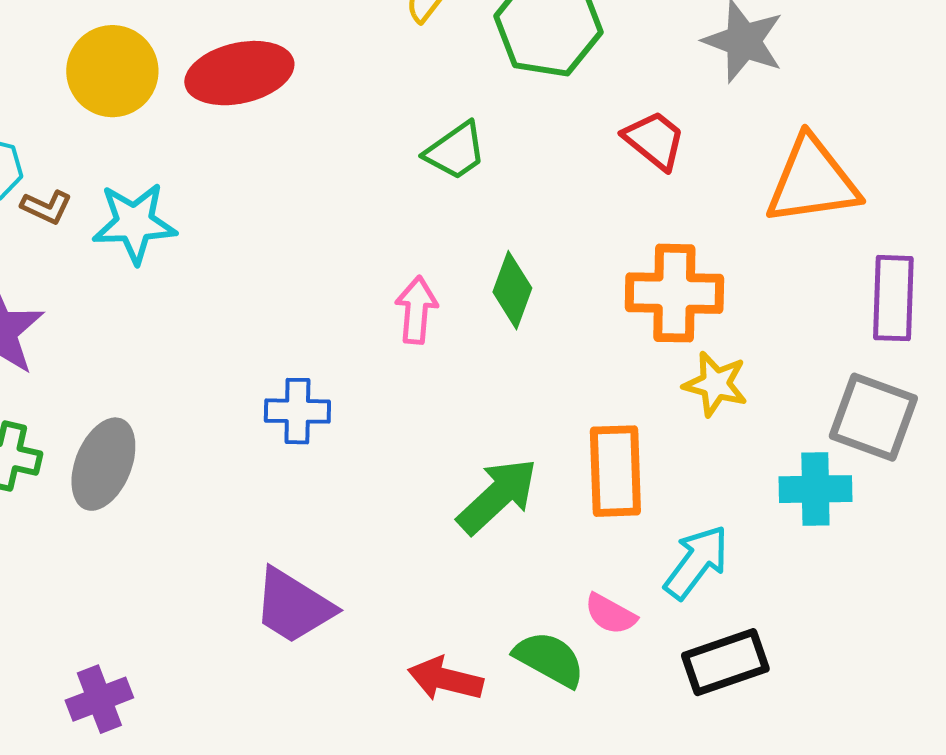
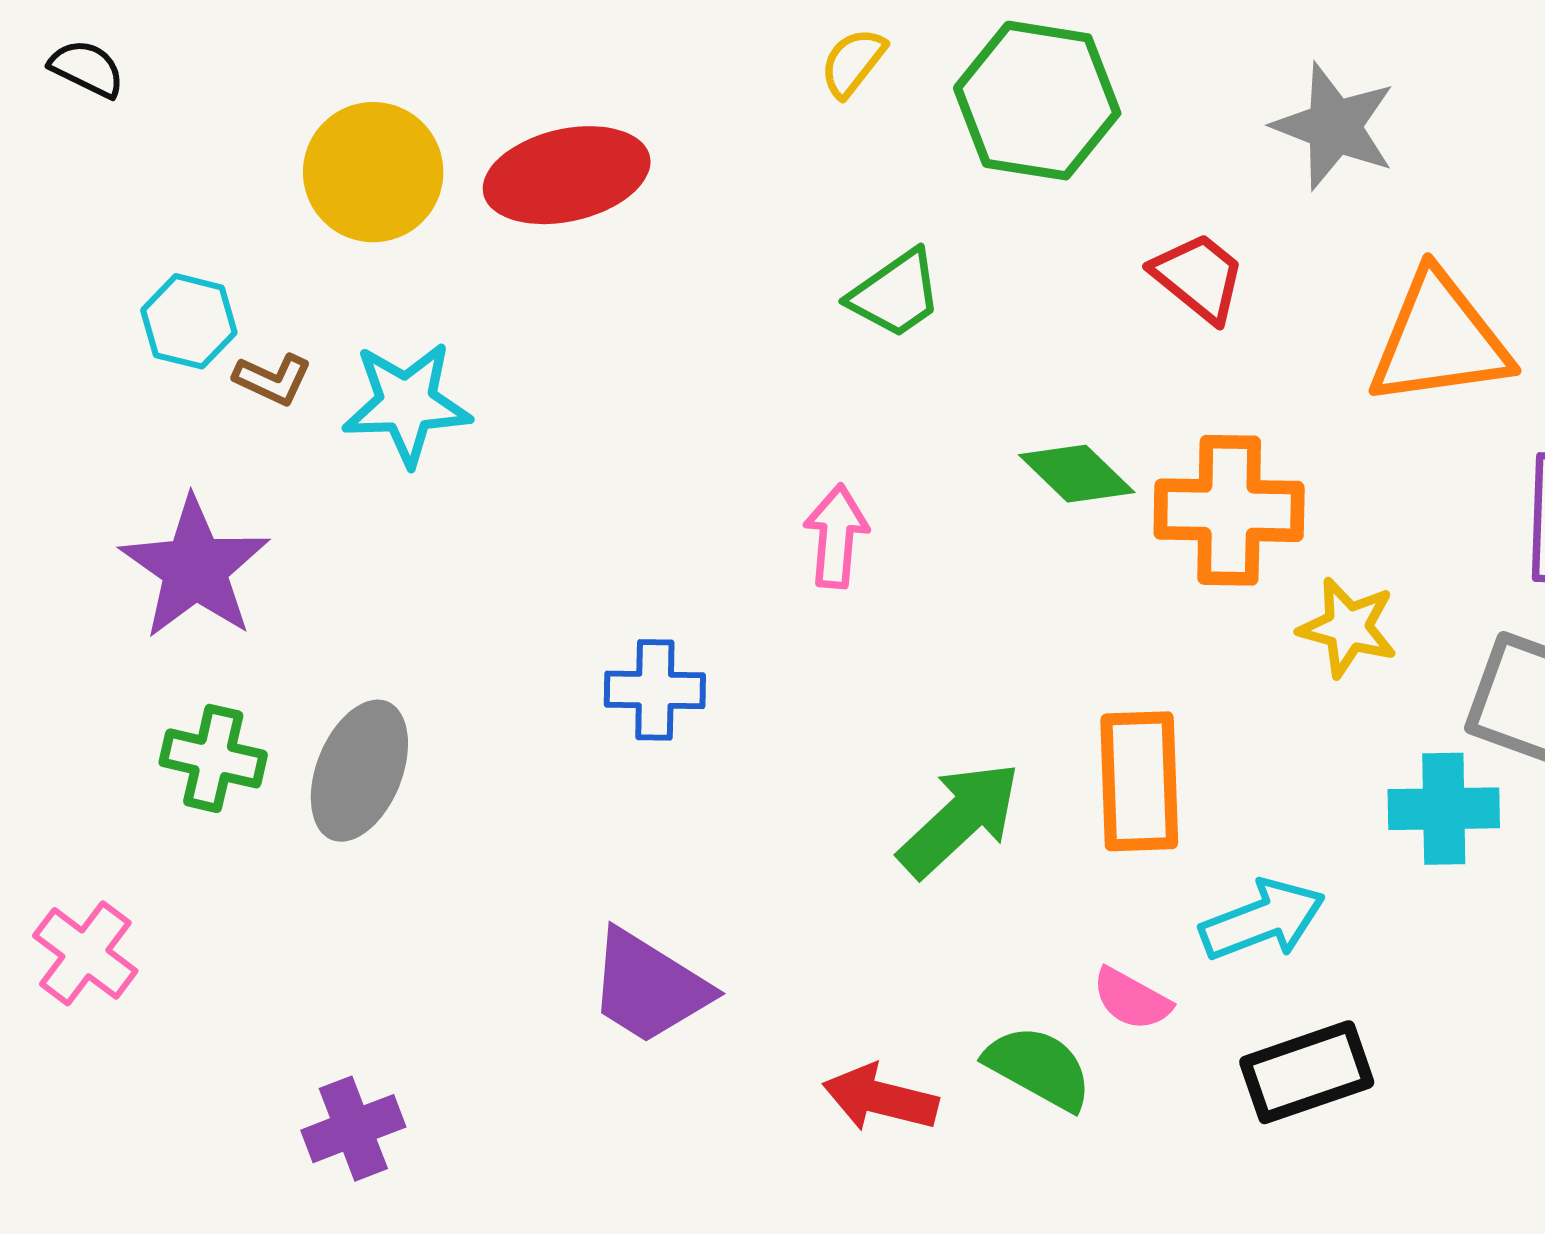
green diamond: (512, 290) -> (1077, 474), moved, turned -66
yellow star: (715, 384) -> (1348, 627), moved
cyan arrow: (696, 562) -> (1263, 920), turned 32

